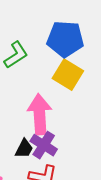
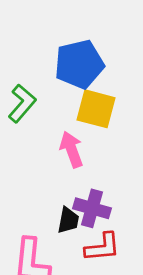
pink arrow: (40, 114) -> (72, 149), moved, size x0.7

